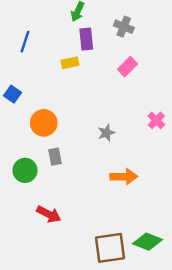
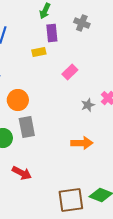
pink rectangle: (128, 67) -> (70, 72), moved
gray star: (106, 133) -> (88, 105), moved
gray rectangle: (55, 157) -> (27, 127), size x1.5

